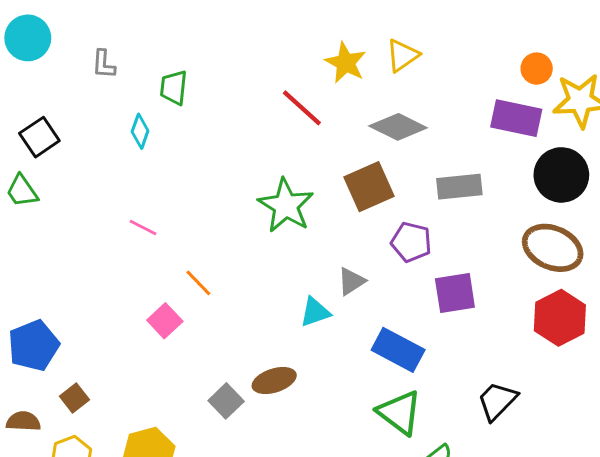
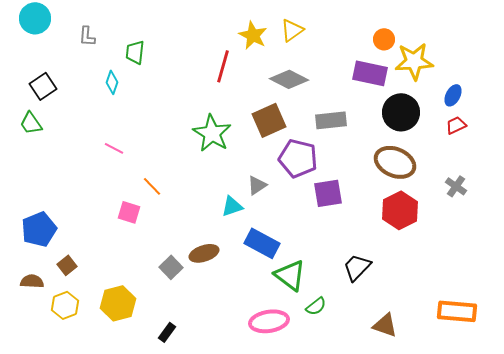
red line: (302, 108) -> (223, 66), turned 64
purple pentagon: (411, 242) -> (298, 158), size x1.4
pink square: (165, 321) -> (129, 212), turned -30
blue rectangle: (398, 350) -> (262, 243), moved

